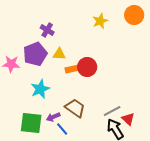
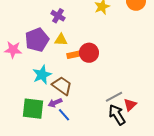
purple cross: (47, 30) -> (58, 16), moved
brown trapezoid: (75, 108) -> (62, 86), moved
red triangle: (128, 119) -> (130, 105), turned 32

